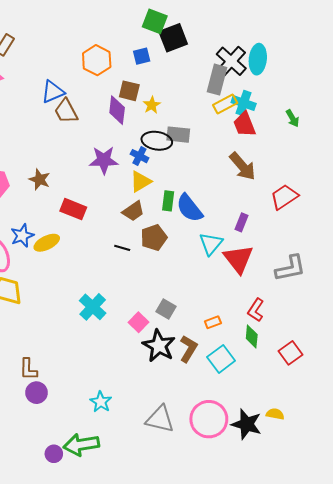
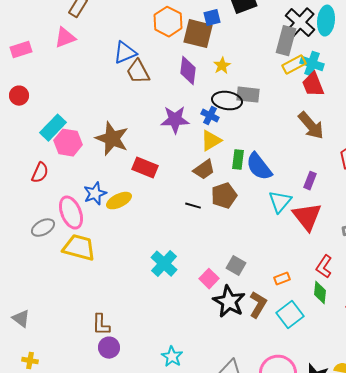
brown square: (129, 91) -> (198, 34), moved, size x1.4
brown star: (40, 179) -> (112, 139), size x1.6

